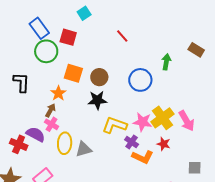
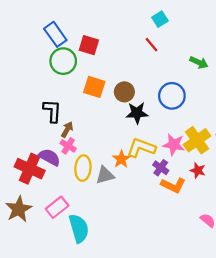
cyan square: (84, 13) -> (160, 19), moved
green arrow: (166, 62) -> (199, 62), moved, turned 105
black L-shape: (21, 82) -> (52, 111), moved
orange star: (58, 93) -> (121, 159), moved
black star: (97, 100) -> (137, 113), moved
red cross: (19, 144) -> (30, 169), size x1.4

